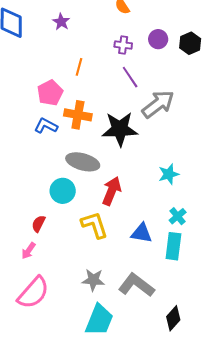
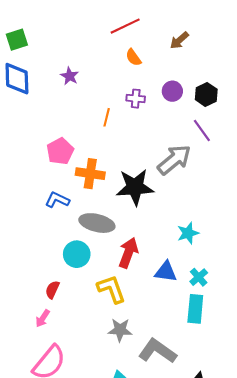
orange line: (79, 67) -> (107, 117), moved
purple line: (130, 77) -> (202, 130), moved
blue L-shape: (46, 126) -> (57, 200), moved
blue triangle: (141, 233) -> (166, 272), moved
gray star: (93, 280) -> (120, 330), moved

